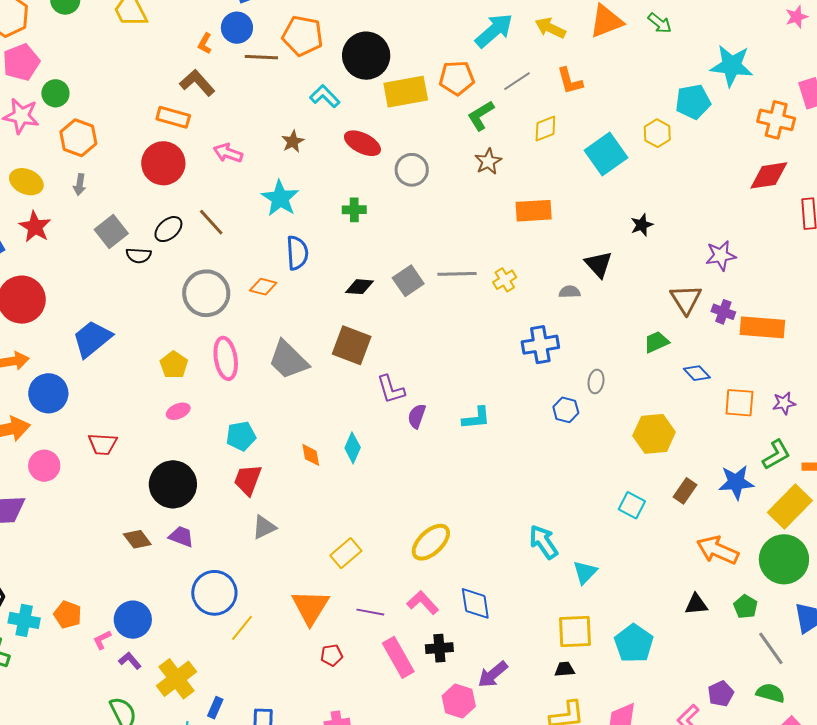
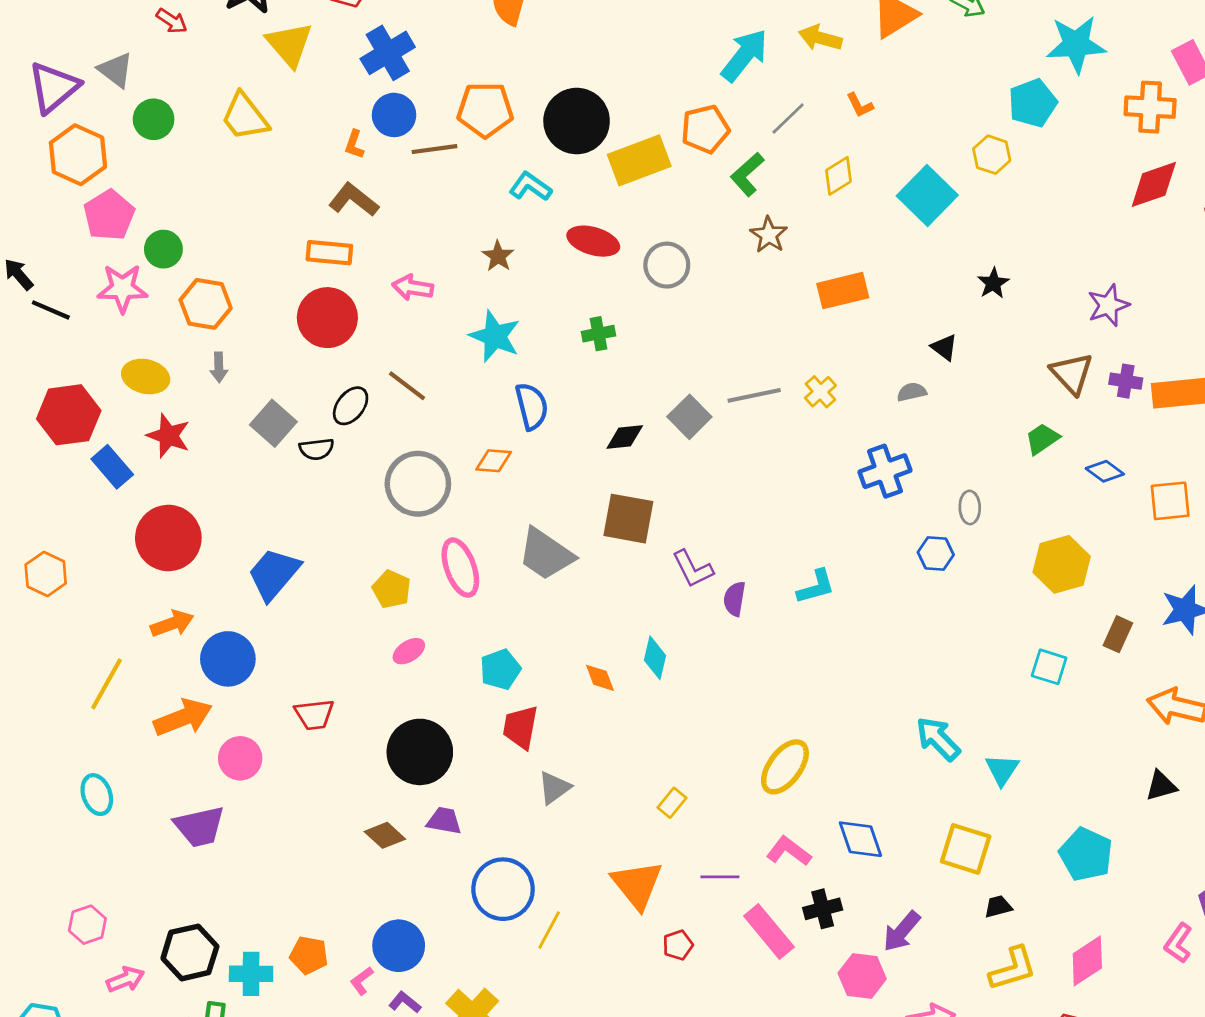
orange L-shape: (570, 81) -> (860, 105), size x0.7
black triangle: (599, 264) -> (944, 347), size x0.7
yellow rectangle: (346, 553) -> (672, 803), size x0.7
yellow square: (575, 631) -> (966, 849), moved, turned 30

